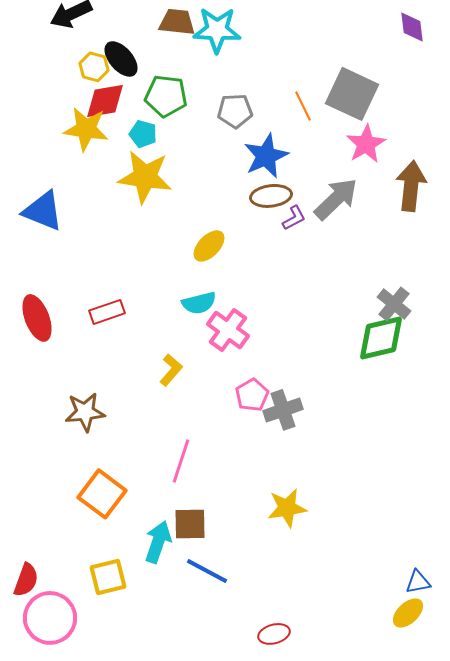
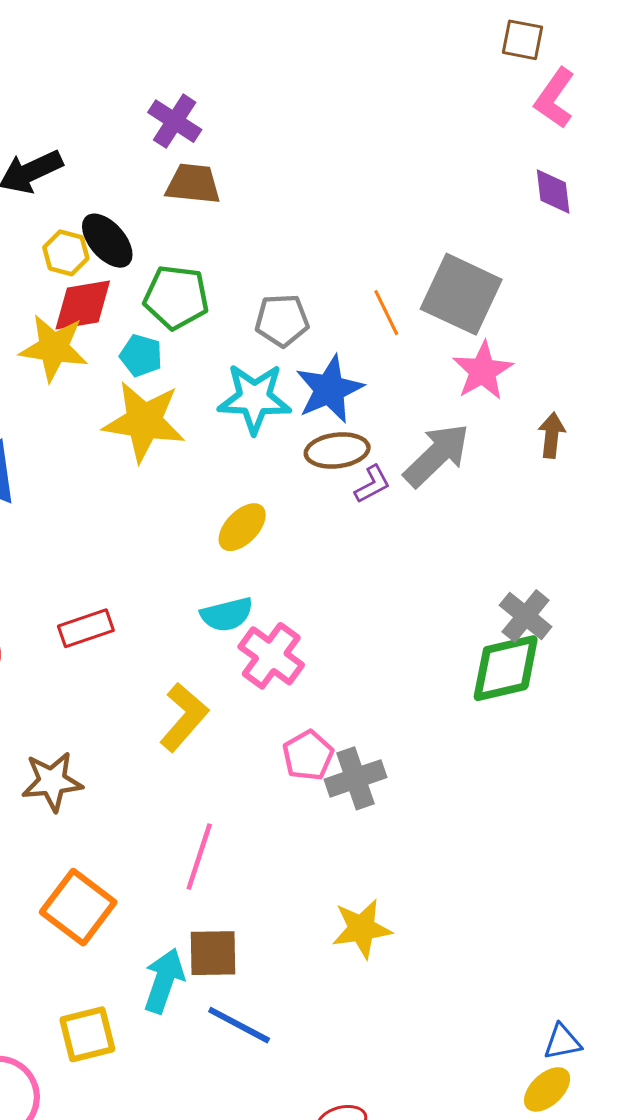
cyan star: (217, 30) -> (254, 398), moved
brown arrow: (411, 186) -> (552, 435), size x0.6
yellow L-shape: (171, 370) -> (184, 717), size x1.4

